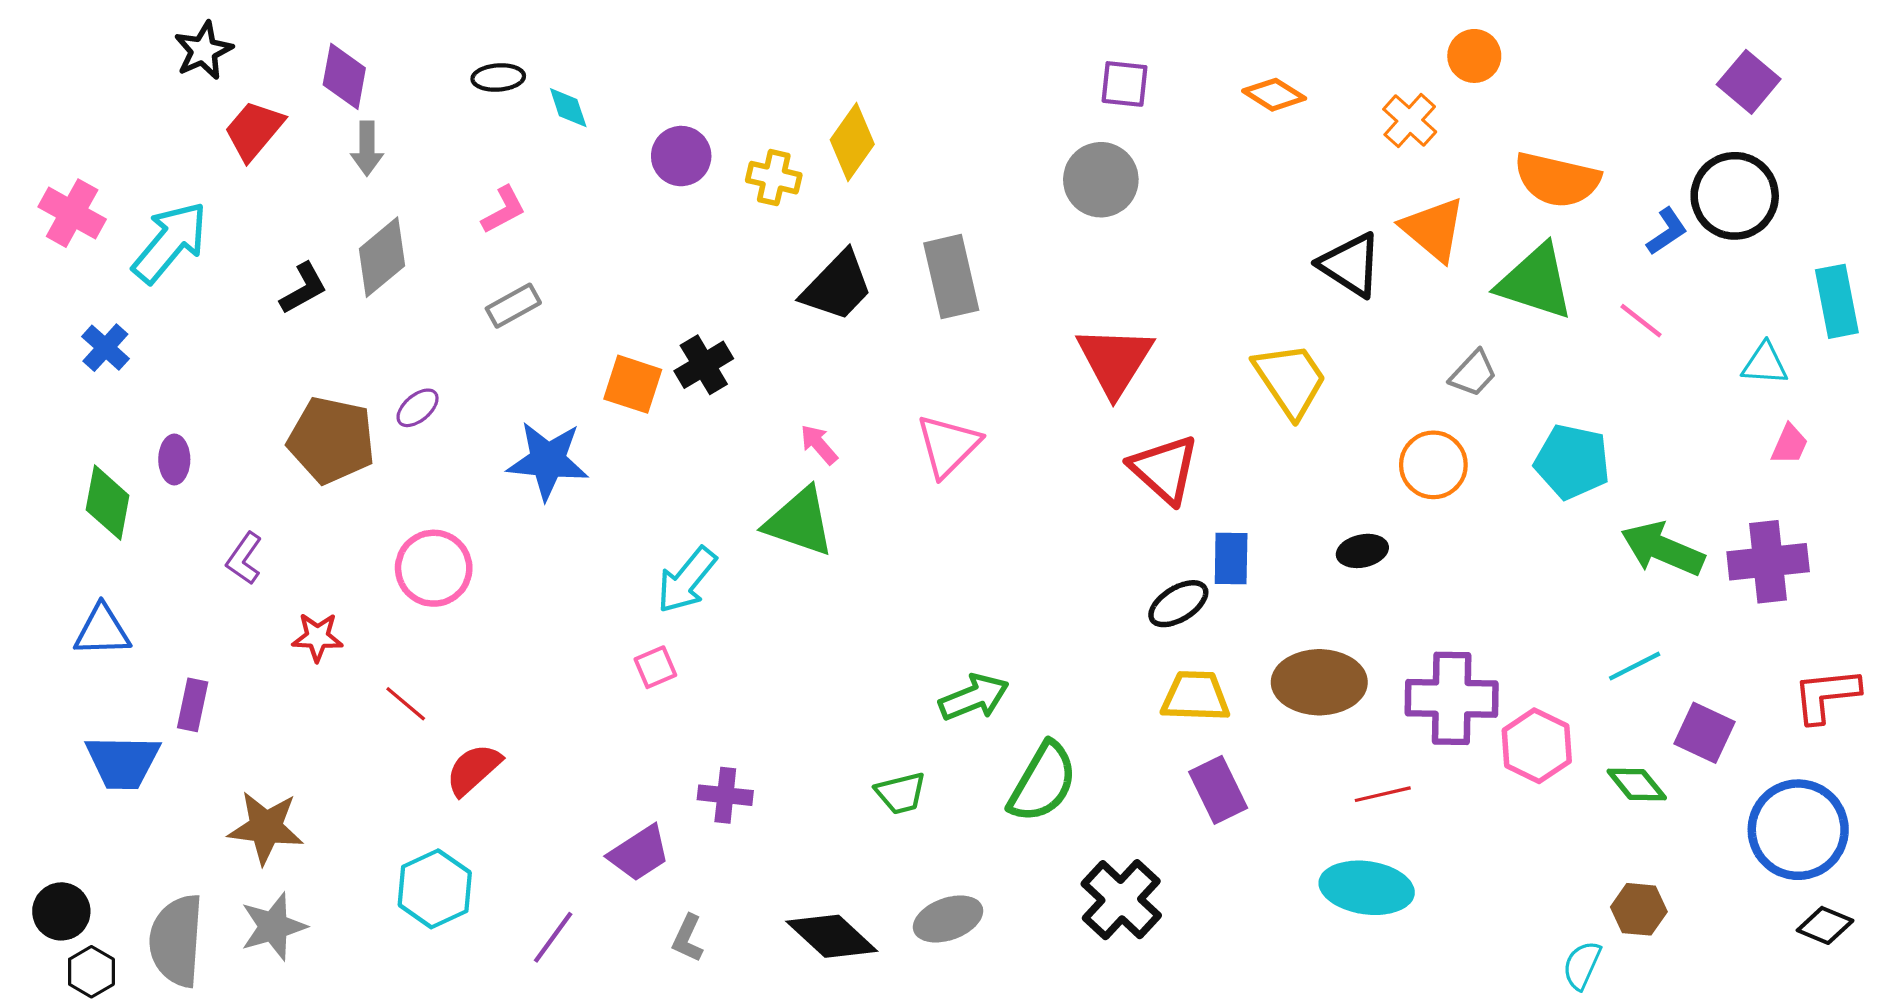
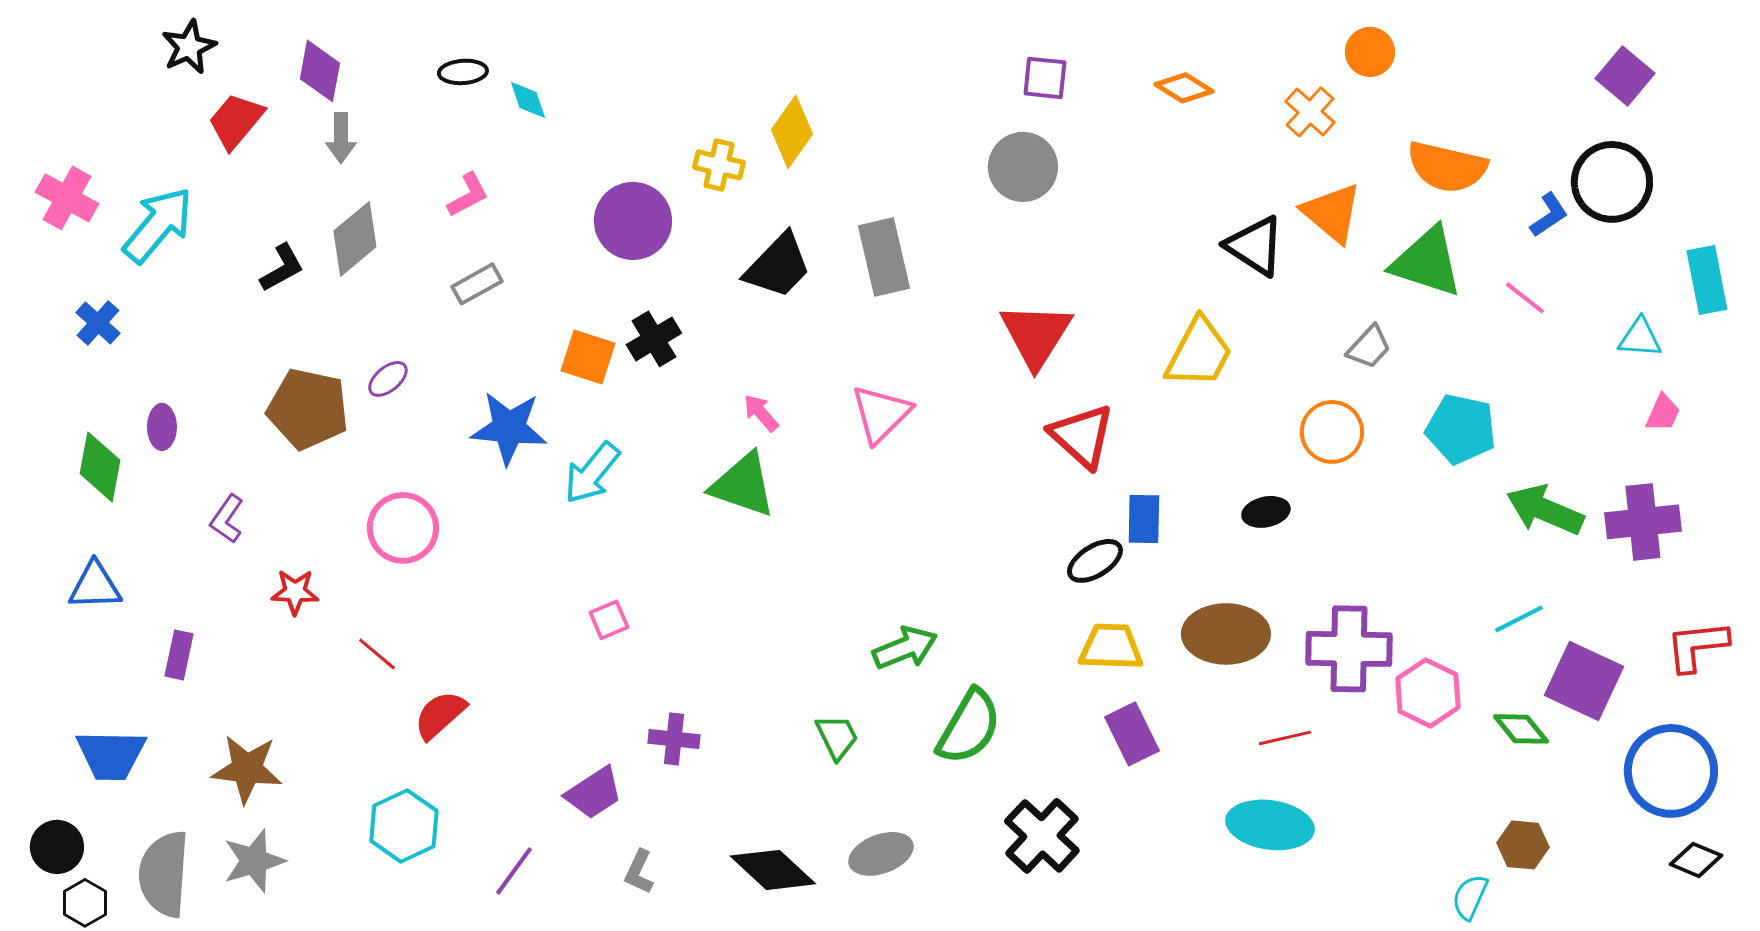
purple circle: (681, 156) -> (633, 221), moved, size x1.4
yellow trapezoid: (1290, 380) -> (1199, 353), turned 62
cyan arrow: (687, 580) -> (592, 473), moved
purple square: (1705, 733) -> (1584, 681), size x1.4
blue trapezoid: (123, 762) -> (111, 755), moved
green trapezoid: (901, 793) -> (837, 737), turned -102

